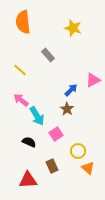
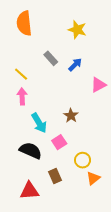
blue arrow: (71, 90) -> (75, 65), moved
pink arrow: (21, 100) -> (22, 96), moved, turned 49
black semicircle: (29, 142) -> (31, 151), size x1.5
orange triangle: (88, 168) -> (93, 178), turned 40

